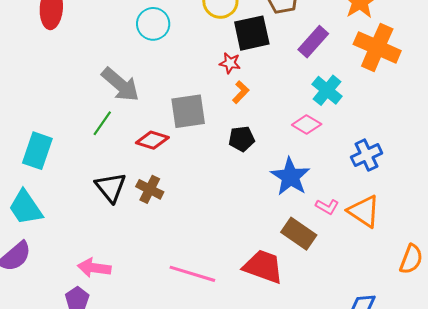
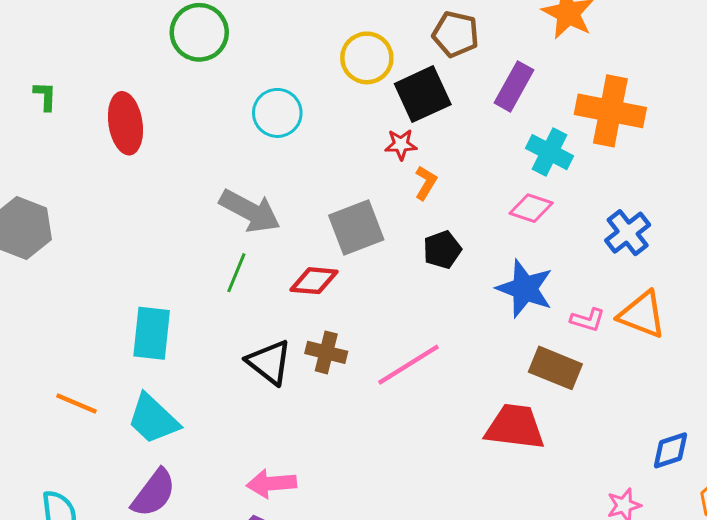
orange cross: (377, 47) -> (610, 111), moved
pink line: (192, 274) -> (409, 365), moved, turned -36

